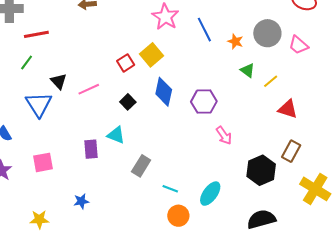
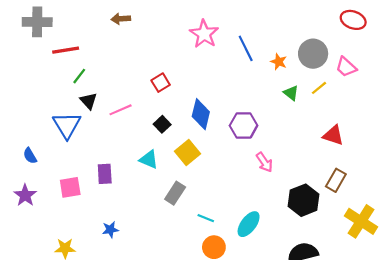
yellow square: (152, 55) -> (187, 153), moved
green line: (27, 62) -> (79, 76), moved
yellow line: (271, 81) -> (319, 88), moved
purple rectangle: (91, 149) -> (105, 174), moved

